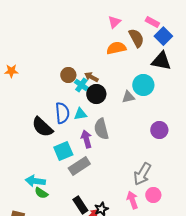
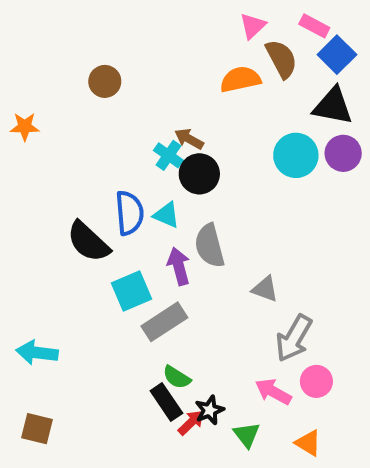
pink triangle: (114, 22) -> (253, 26), moved
brown circle: (68, 75) -> (105, 81), moved
gray triangle: (128, 97) -> (265, 289), moved, turned 32
cyan triangle: (80, 114) -> (166, 215), turned 32
purple circle: (159, 130) -> (343, 153), moved
cyan arrow: (35, 181) -> (37, 353), moved
green semicircle: (41, 193) -> (177, 377), moved
pink arrow: (132, 200) -> (273, 392), turned -42

